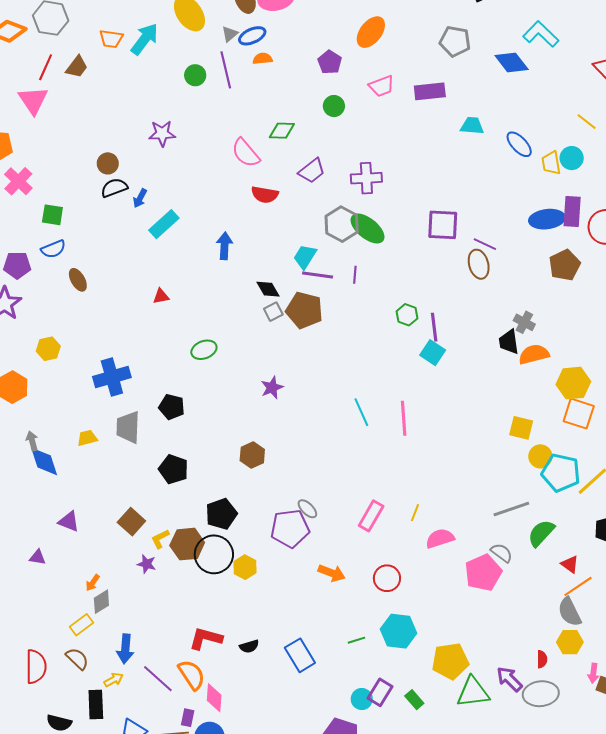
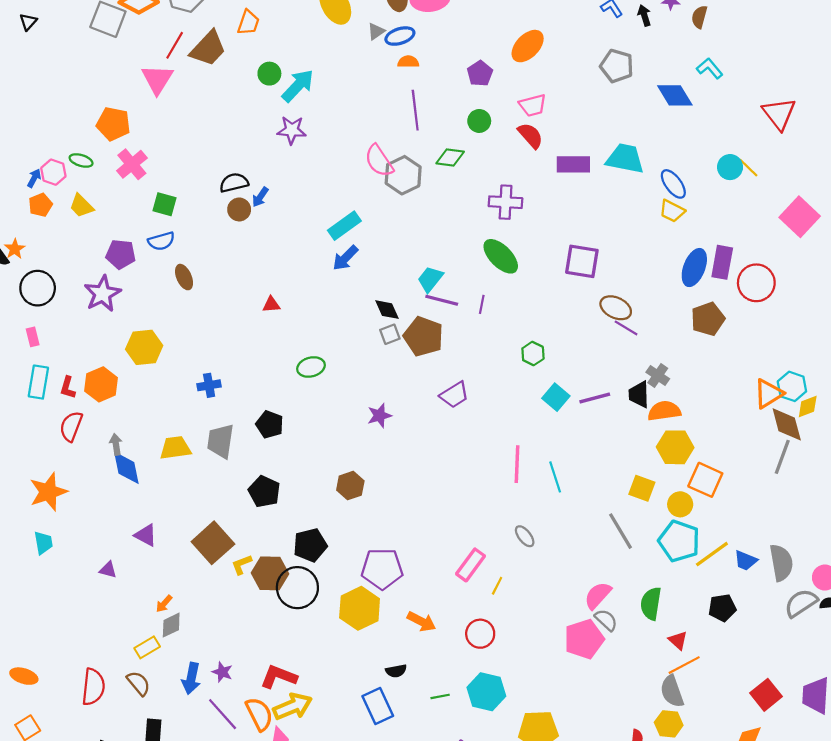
cyan L-shape: (541, 34) -> (710, 68), size x0.7
orange trapezoid: (111, 39) -> (248, 22), turned -85
cyan arrow: (145, 39) -> (298, 86), moved
brown trapezoid: (77, 67) -> (208, 49), size x1.5
purple line: (226, 70) -> (415, 110), moved
green circle: (195, 75) -> (269, 74), moved
purple rectangle: (430, 91) -> (573, 164), moved
cyan trapezoid: (472, 126) -> (625, 158), size x1.5
green diamond: (282, 131) -> (450, 158), moved
cyan circle: (572, 158) -> (730, 167), moved
brown circle: (108, 163) -> (239, 209), moved
yellow trapezoid: (551, 163) -> (672, 211), moved, turned -60
purple trapezoid: (312, 171) -> (454, 395), moved
red semicircle: (265, 195) -> (530, 136), moved, turned -148
blue ellipse: (547, 219) -> (694, 268), turned -68
cyan rectangle: (164, 224) -> (344, 226), moved
gray hexagon: (342, 224) -> (403, 175), moved
purple line: (485, 244) -> (626, 328), moved
blue arrow: (225, 246) -> (345, 258), turned -144
brown ellipse: (479, 264) -> (616, 308), turned -56
purple line: (434, 327) -> (595, 398), moved, turned 76
yellow hexagon: (48, 349) -> (144, 347), size x1.4
blue cross: (112, 377) -> (209, 385), size x0.6
yellow hexagon: (573, 383) -> (675, 447), moved
cyan line: (361, 412) -> (555, 477), moved
yellow trapezoid: (87, 438) -> (175, 448), size x1.4
yellow circle: (540, 456) -> (680, 504), moved
gray ellipse: (307, 509) -> (525, 536), moved
gray line: (511, 509) -> (621, 531), moved, turned 72
yellow line: (415, 513) -> (497, 586), moved
brown square: (131, 522) -> (213, 543), size x1.4
green semicircle: (541, 533) -> (651, 603), turned -40
pink semicircle: (440, 538) -> (598, 595), moved, turned -36
purple star: (147, 564) -> (222, 672), moved
yellow hexagon: (245, 567) -> (360, 608), moved, size x1.6
black semicircle: (249, 646) -> (396, 671), moved
yellow arrow: (114, 680) -> (293, 707), moved, size x1.8

